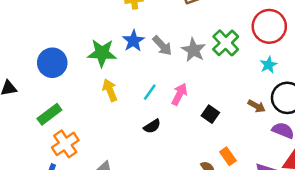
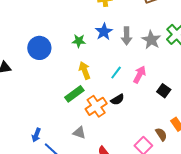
gray arrow: (162, 46) -> (127, 36), turned 42
green star: (102, 53) -> (79, 41), size x0.6
green rectangle: (49, 114) -> (74, 94), moved
orange cross: (65, 144) -> (96, 106), moved

